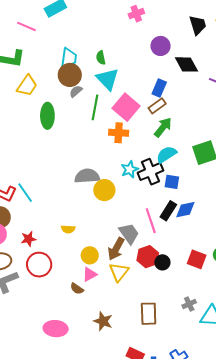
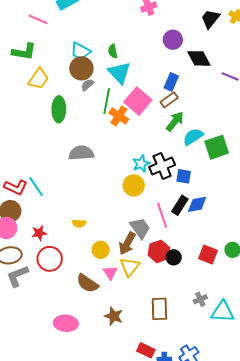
black trapezoid: (198, 25) -> (210, 19), turned -125
cyan trapezoid: (69, 58) -> (80, 51), turned 110
orange cross: (119, 133) -> (119, 116), moved, turned 30
cyan semicircle: (166, 154) -> (193, 137), moved
gray semicircle: (87, 176) -> (81, 153), moved
yellow circle: (104, 190) -> (134, 185), moved
pink triangle: (90, 274) -> (110, 273), moved, turned -35
brown semicircle: (77, 289) -> (87, 283), size x1.6

